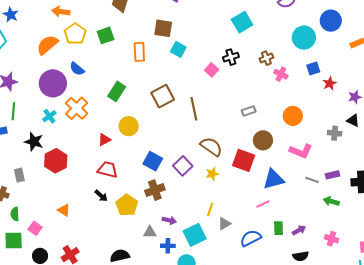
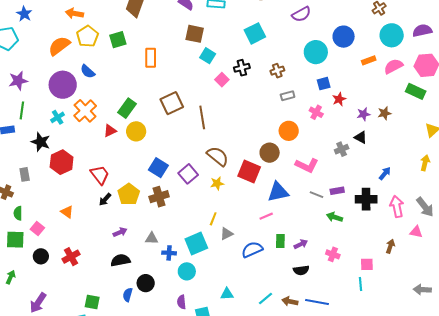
brown square: (163, 28) -> (195, 34), moved
cyan square: (178, 49) -> (208, 56), moved
pink cross: (281, 74) -> (316, 112), moved
green rectangle: (117, 91) -> (127, 108), moved
gray rectangle: (249, 111) -> (288, 96), moved
orange circle: (293, 116) -> (289, 131), moved
gray cross: (335, 133) -> (342, 149), turned -32
red triangle: (104, 140) -> (110, 131), moved
red trapezoid: (108, 170) -> (100, 175), moved, turned 35
black arrow: (101, 196) -> (105, 199), turned 88
yellow pentagon: (127, 205) -> (129, 194), moved
purple arrow: (169, 220) -> (120, 232), moved, turned -40

